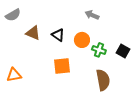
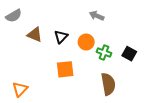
black triangle: (58, 35) -> (61, 37), turned 40
orange triangle: (14, 75) -> (20, 89), moved, turned -35

